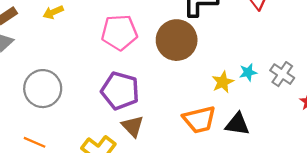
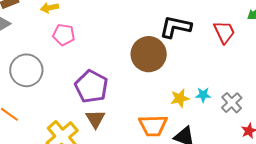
pink pentagon: (119, 32) -> (64, 35), moved, size x0.7

